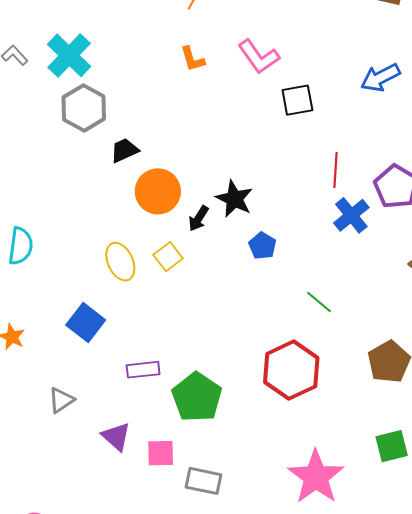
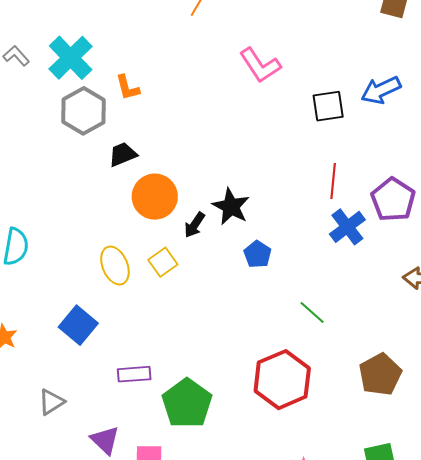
orange L-shape: (192, 59) -> (128, 88), moved
black square: (297, 100) -> (328, 106), moved

